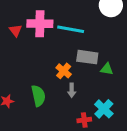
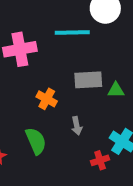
cyan line: (71, 29) -> (72, 33), moved
orange cross: (64, 71) -> (47, 99), moved

